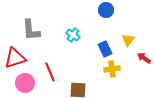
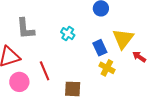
yellow triangle: (128, 40) -> (123, 39), size x1.6
yellow cross: (112, 69) -> (107, 68), turned 35

